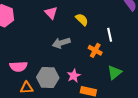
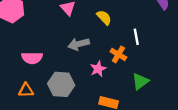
pink semicircle: (18, 66) -> (32, 58), moved
pink star: (74, 76) -> (98, 69), moved
orange triangle: (27, 88) -> (26, 90), moved

